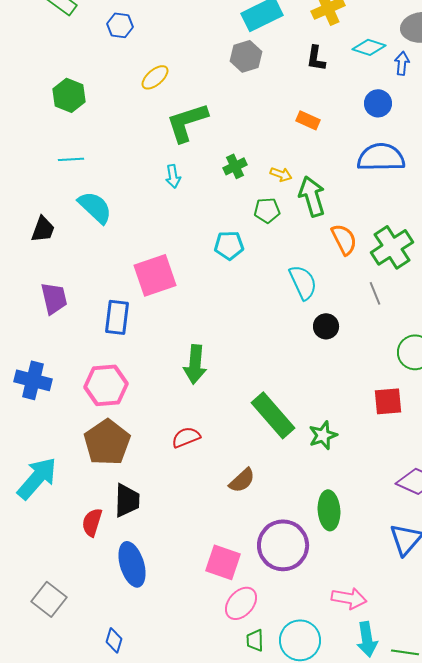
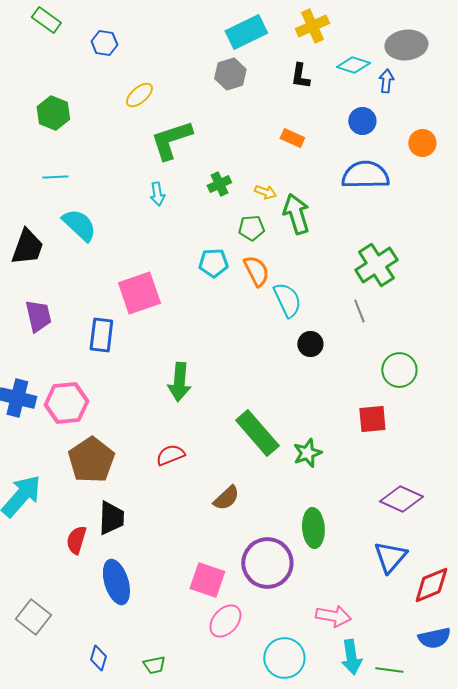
black trapezoid: (43, 229) -> (27, 247), size x1.4
orange semicircle: (344, 239) -> (256, 271), moved
pink hexagon: (106, 385) -> (66, 403), moved
green trapezoid: (255, 640) -> (154, 665), moved, turned -100

